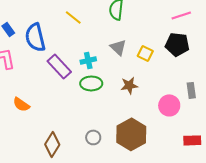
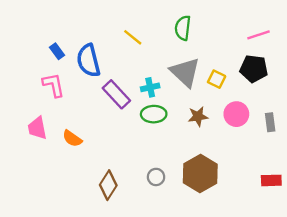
gray triangle: (118, 47) -> (185, 72), size x1.6
pink circle: (169, 105) -> (236, 114), moved

